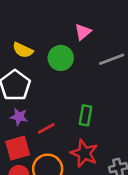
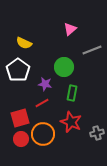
green circle: (61, 58) -> (64, 67), moved
purple star: (19, 117) -> (45, 84), moved

